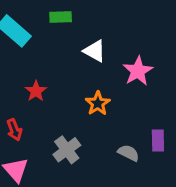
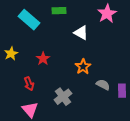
pink star: (138, 71) -> (107, 14), moved
gray semicircle: (129, 153) -> (103, 85), moved

